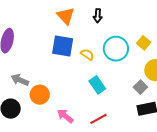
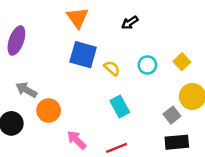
orange triangle: (66, 16) -> (77, 18), moved
black arrow: (98, 16) -> (130, 23), turned 48
cyan circle: (116, 49) -> (147, 65), size x0.6

